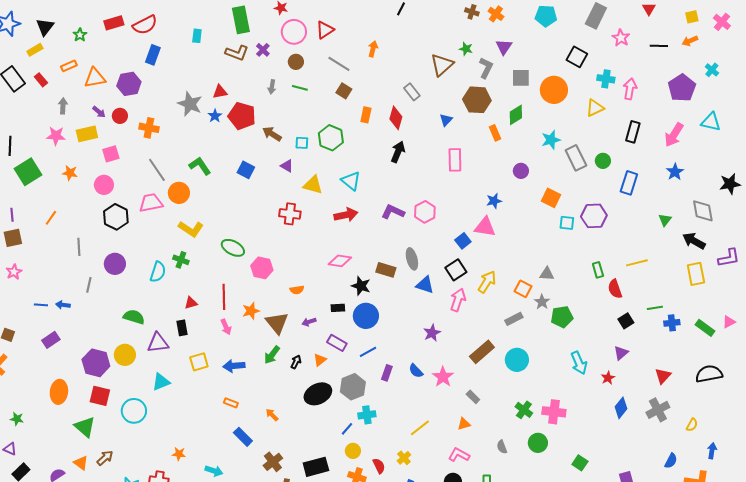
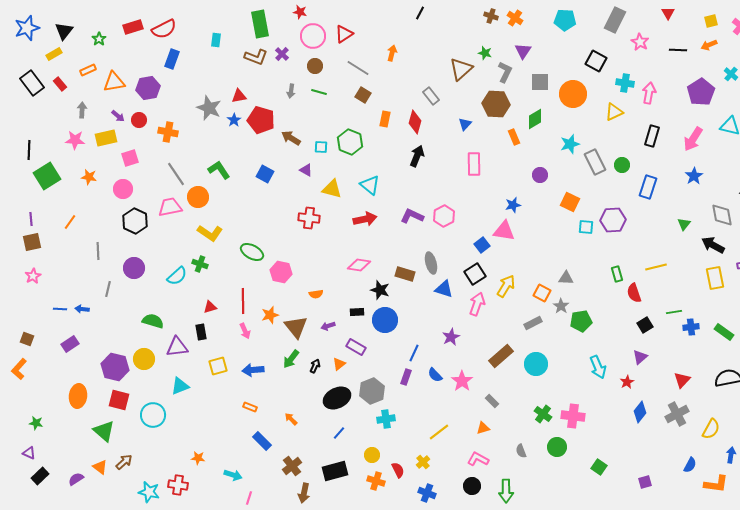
cyan semicircle: (158, 272) -> (177, 276), turned 30
blue line: (368, 352) -> (414, 353), moved, turned -36
yellow semicircle: (692, 425) -> (711, 429), size x1.5
blue line: (347, 429) -> (339, 433), moved

